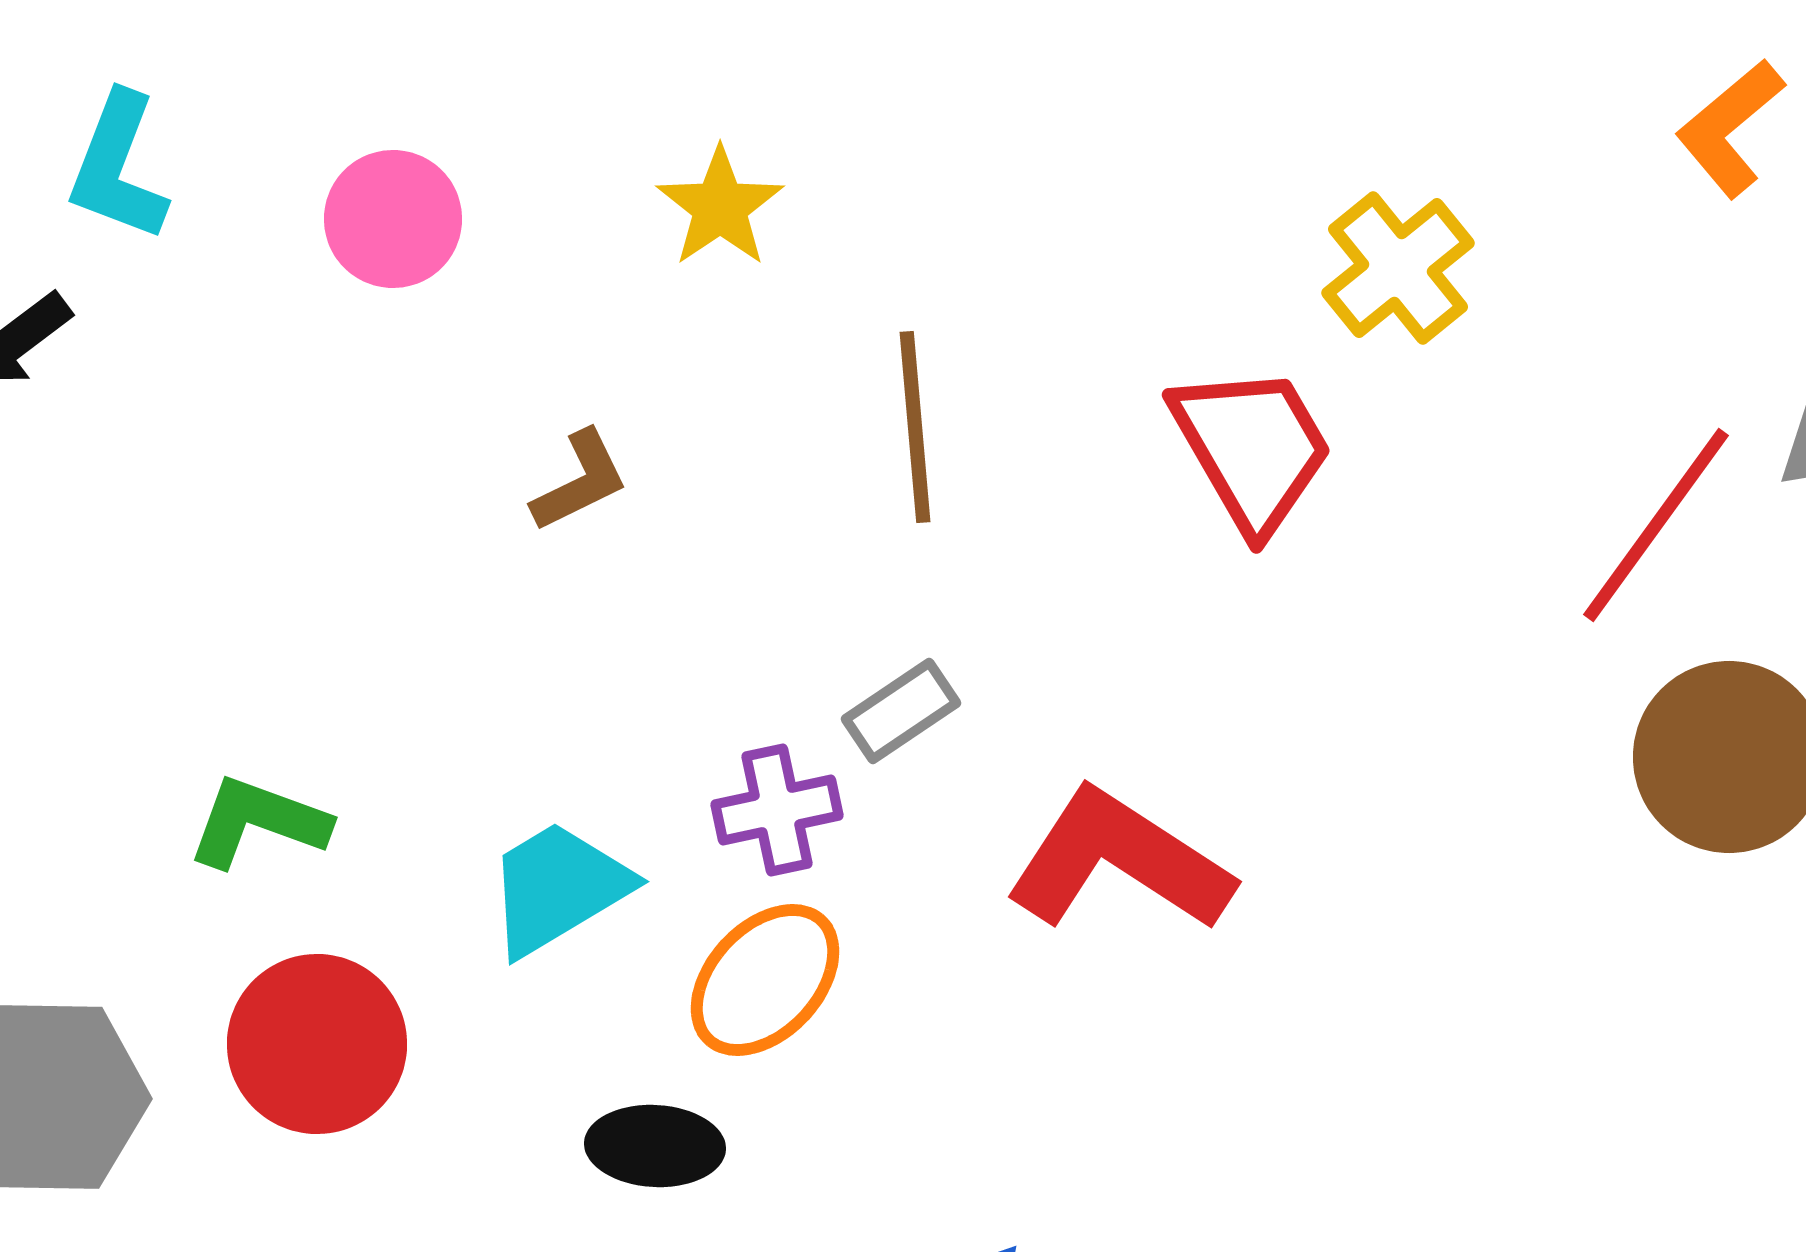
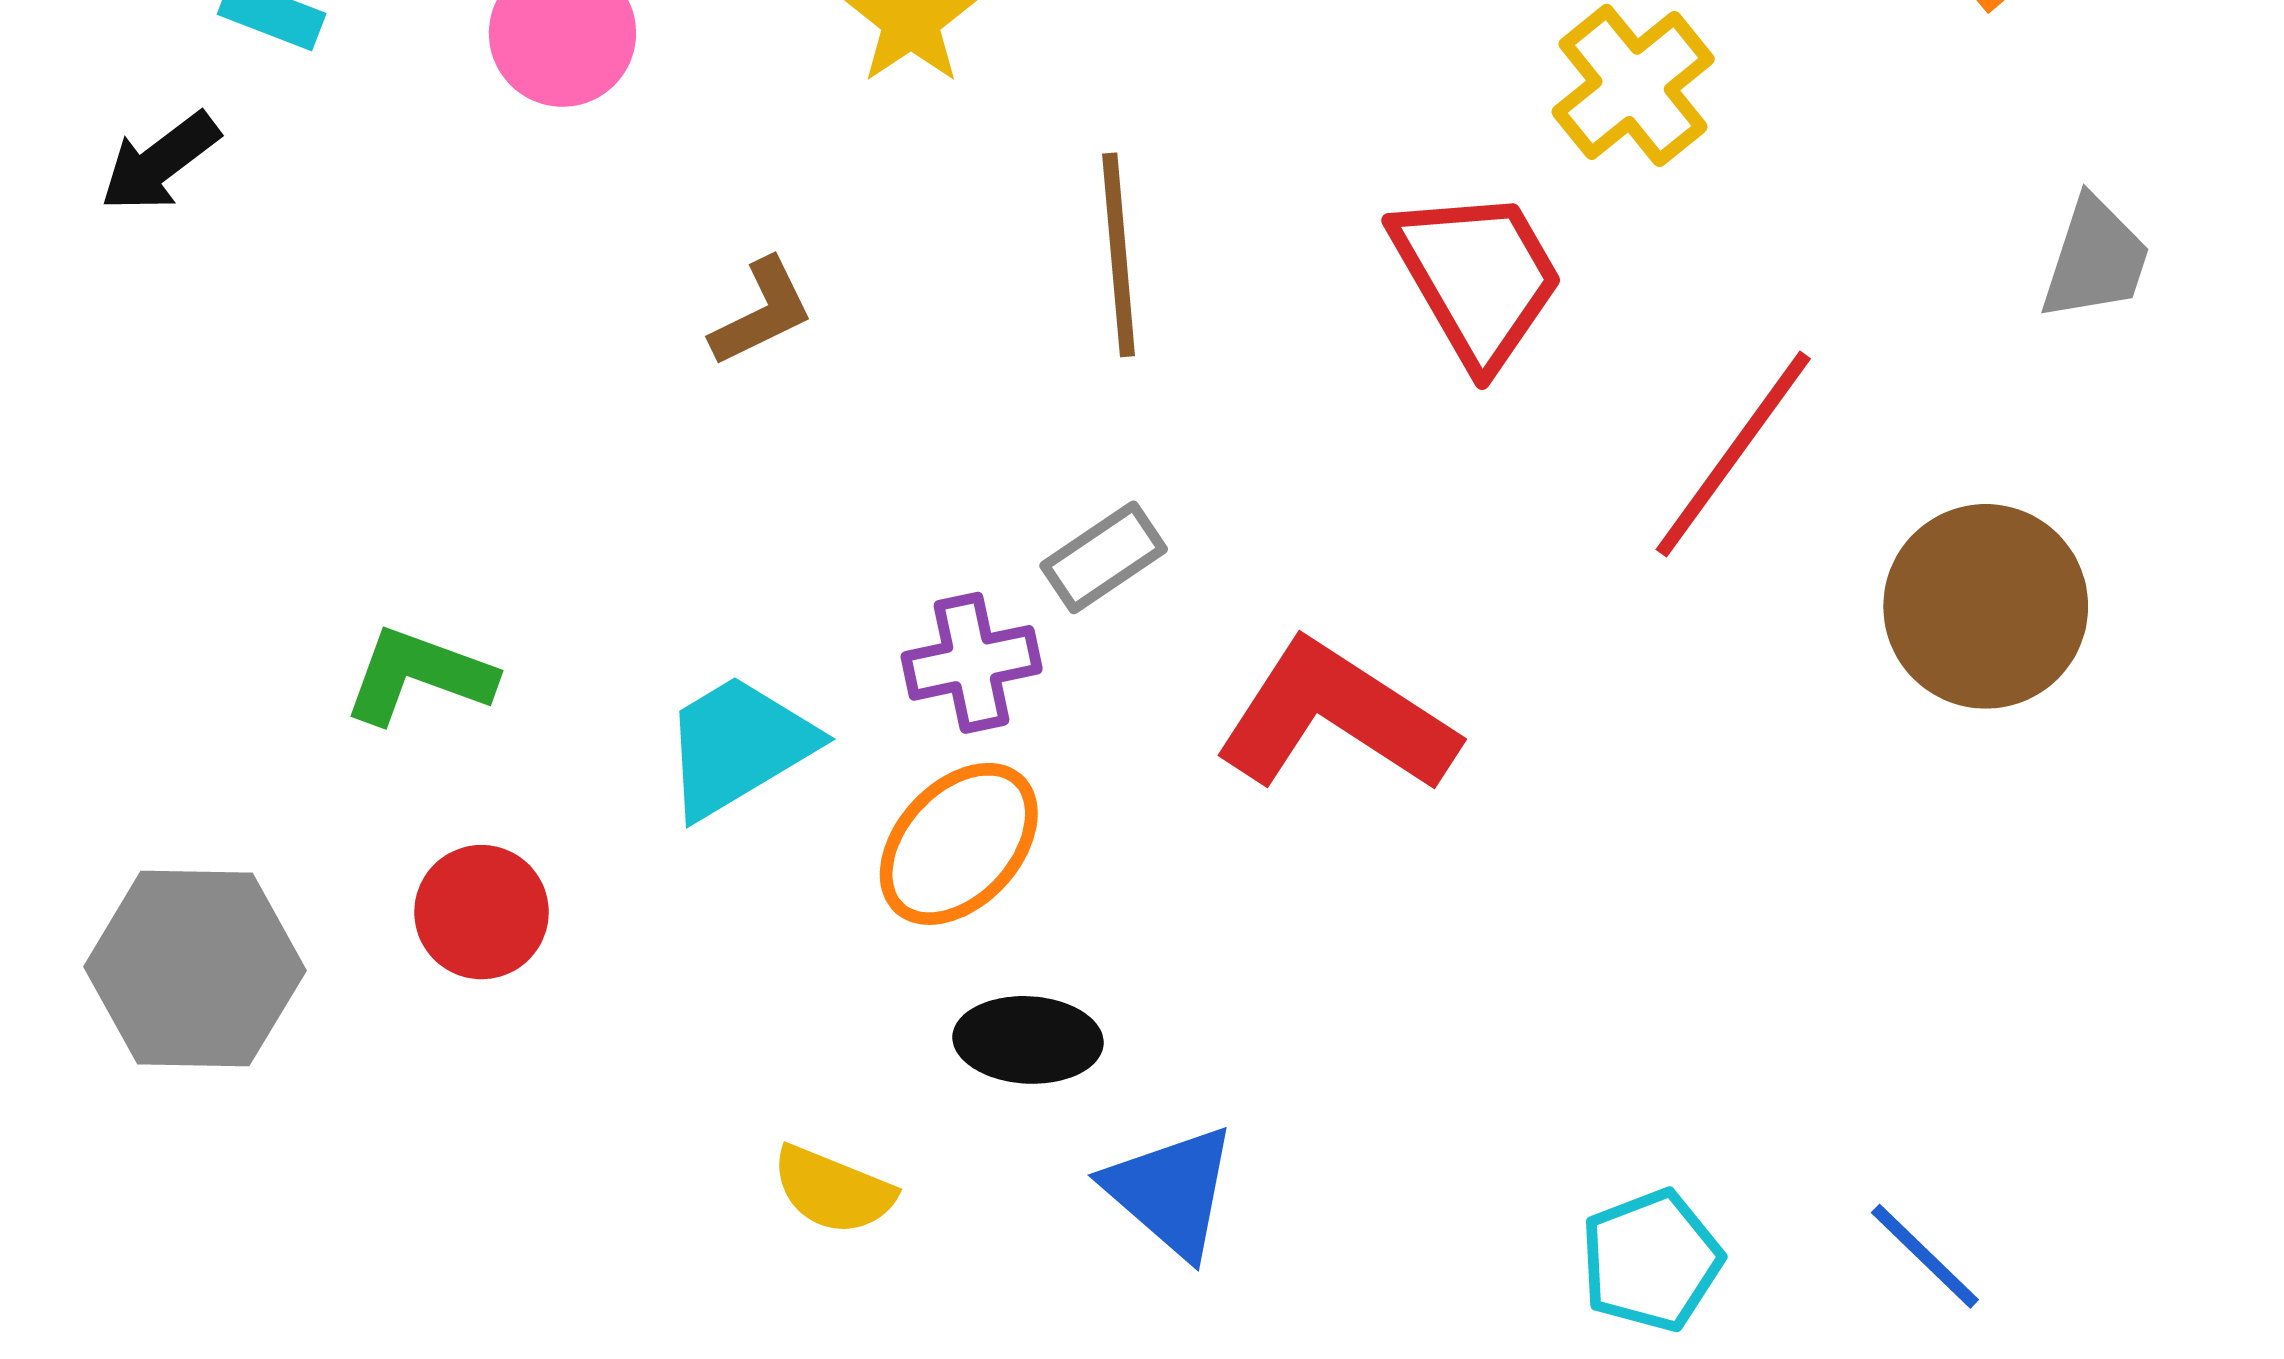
red line: (1656, 525) -> (1733, 454), moved
red circle: (317, 1044) -> (482, 912), size x0.7
black ellipse: (655, 1146) -> (1028, 1040), moved

